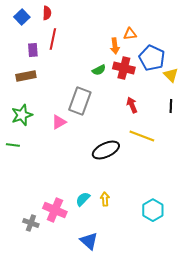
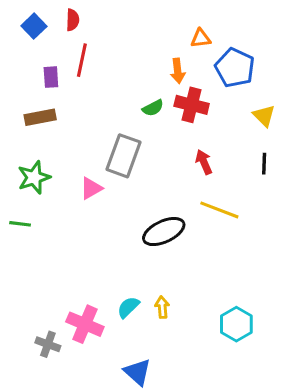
orange triangle: (130, 34) -> (201, 38), moved
blue pentagon: (152, 58) -> (235, 68), moved

